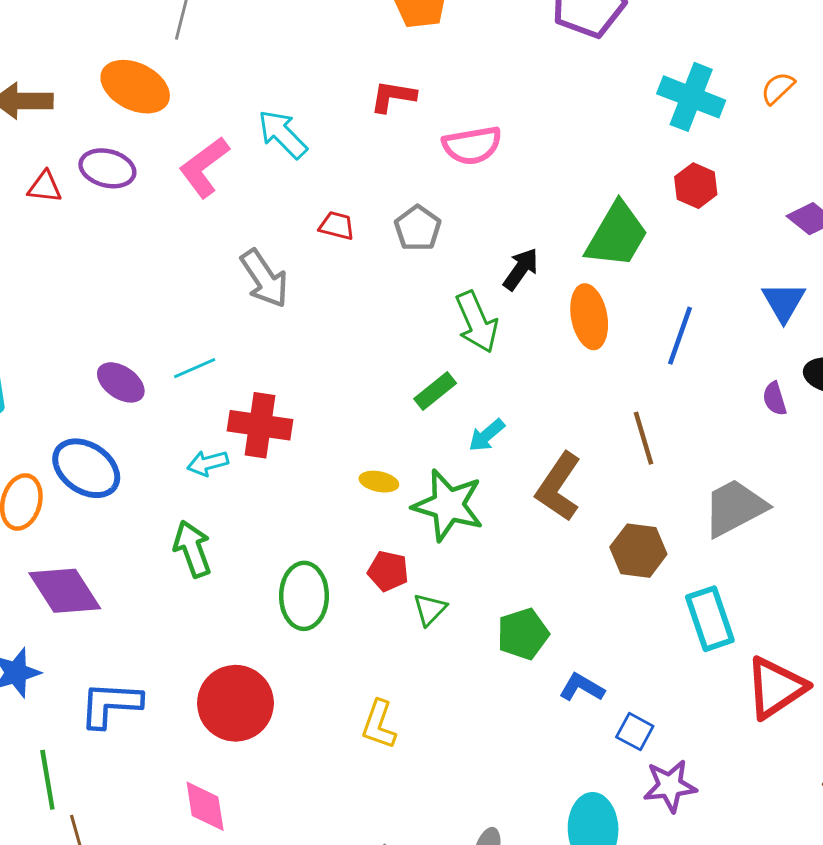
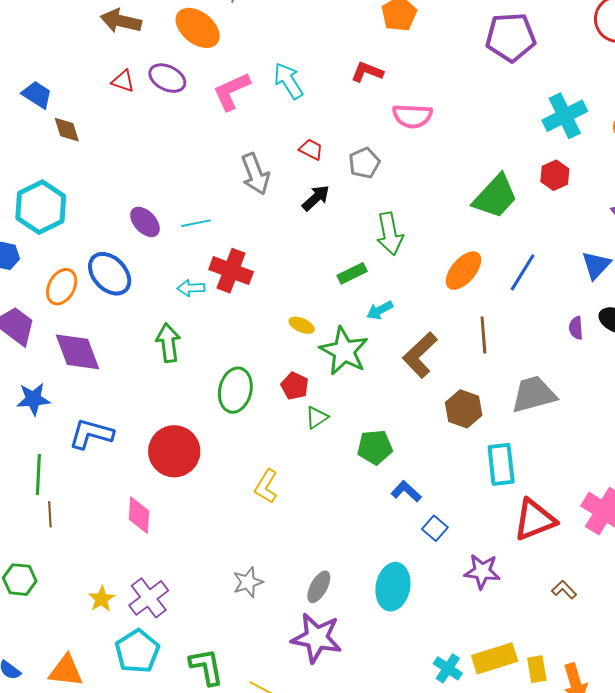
cyan cross: (691, 97) -> (565, 116), turned 30
black arrow: (521, 269) -> (316, 198), moved
orange ellipse: (589, 317) -> (464, 271), moved, turned 39
purple star: (670, 786) -> (482, 571), moved

